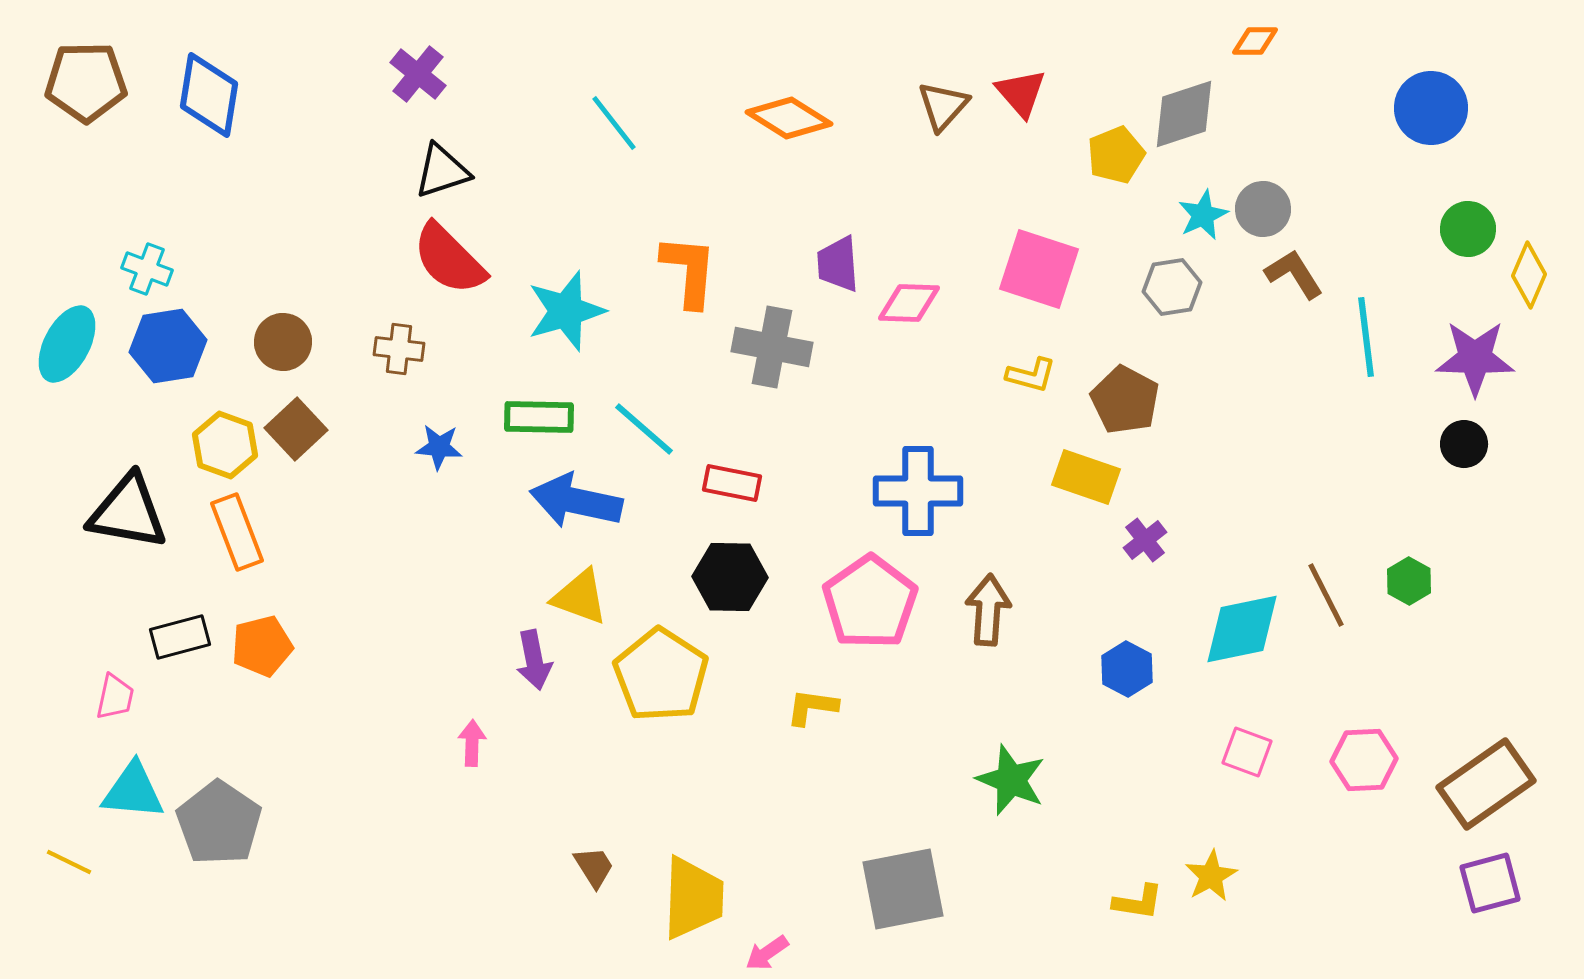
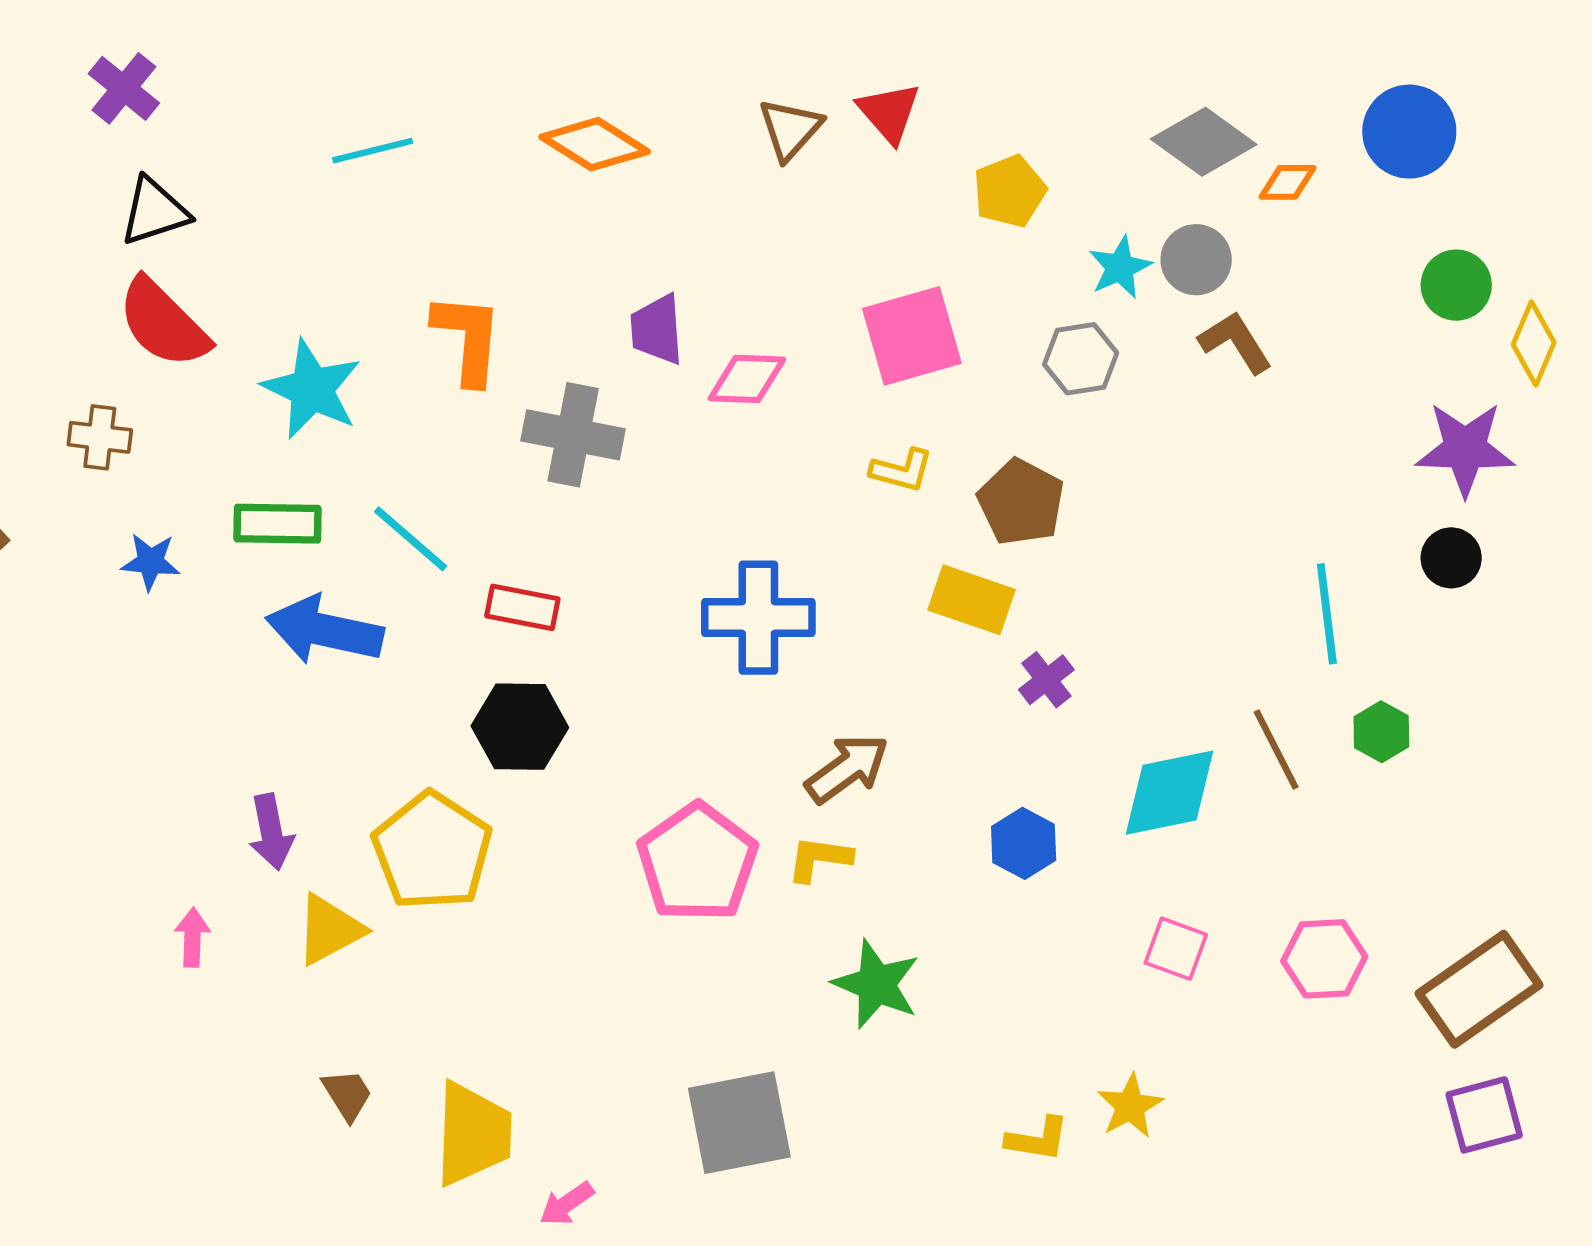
orange diamond: (1255, 41) -> (1287, 182), moved
gray diamond: (1184, 114) -> (1204, 142), moved, turned 54
cyan line: (614, 123) -> (373, 151), turned -66
pink square: (1039, 269) -> (912, 336), turned -34
cyan star: (566, 311) -> (312, 389), turned -30
cyan line: (1366, 337) -> (1327, 614), moved
yellow triangle: (580, 597) -> (329, 930), moved, turned -48
pink pentagon: (870, 602) -> (697, 862), moved
brown arrow: (988, 610) -> (847, 769), turned 50
yellow L-shape: (812, 707) -> (819, 859), moved

